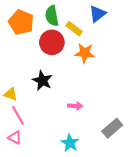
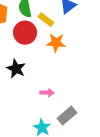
gray rectangle: (112, 128) -> (67, 116), moved

